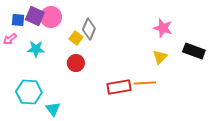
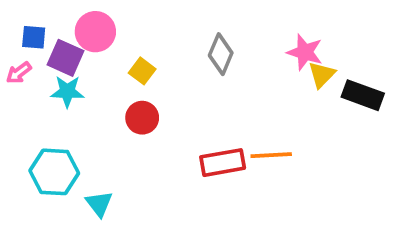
purple square: (35, 16) -> (65, 58), moved
gray diamond: (89, 29) -> (221, 54), moved
yellow triangle: (160, 57) -> (322, 75), moved

